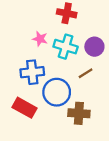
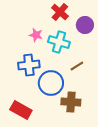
red cross: (67, 13) -> (60, 12), turned 30
purple circle: (94, 47) -> (85, 25), moved
red rectangle: (24, 108) -> (21, 110), moved

